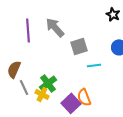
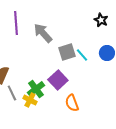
purple line: (28, 30) -> (16, 23), moved
cyan line: (94, 65) -> (82, 55), moved, turned 56
purple square: (71, 103) -> (58, 80), moved

